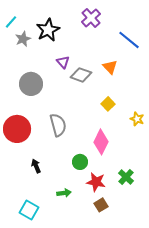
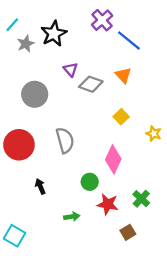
blue line: (129, 40) -> (129, 40), moved
brown square: (101, 205) -> (128, 232), moved
cyan square: (29, 210) -> (14, 236), moved

